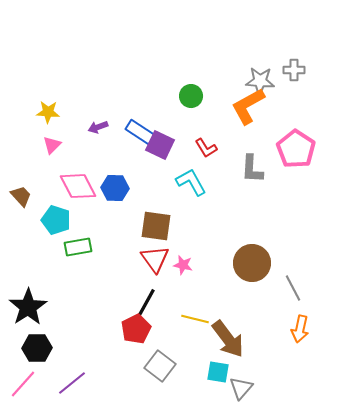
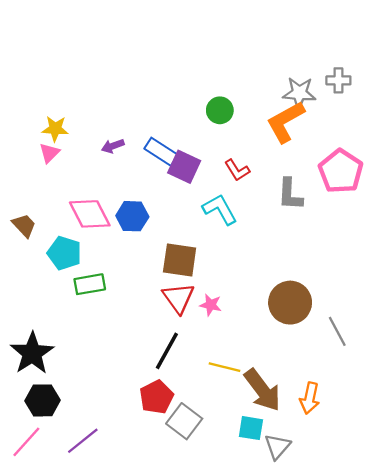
pink triangle: (52, 145) -> (49, 153), moved
red pentagon: (136, 329) -> (157, 397), moved
orange arrow: (300, 329) -> (310, 398), moved

